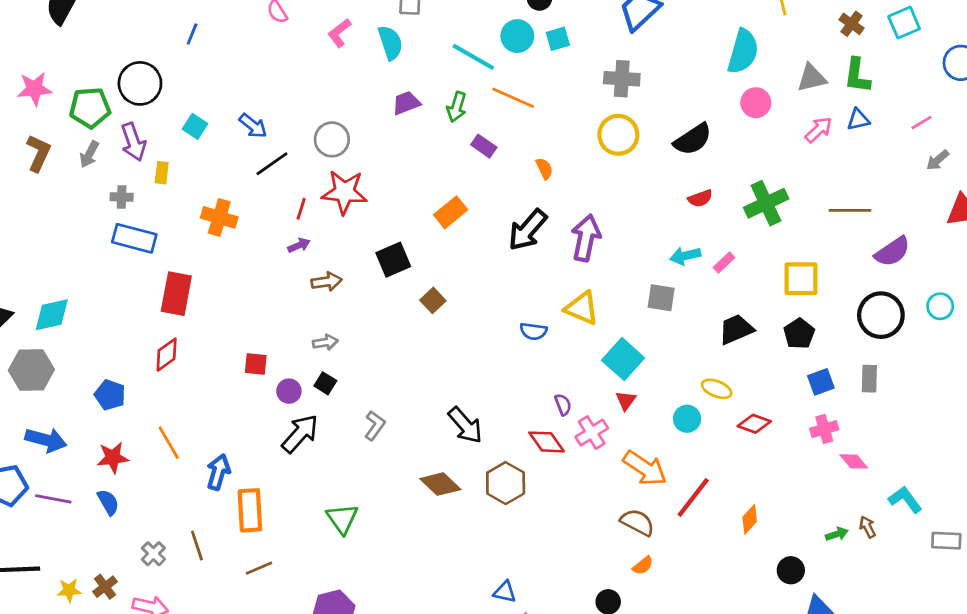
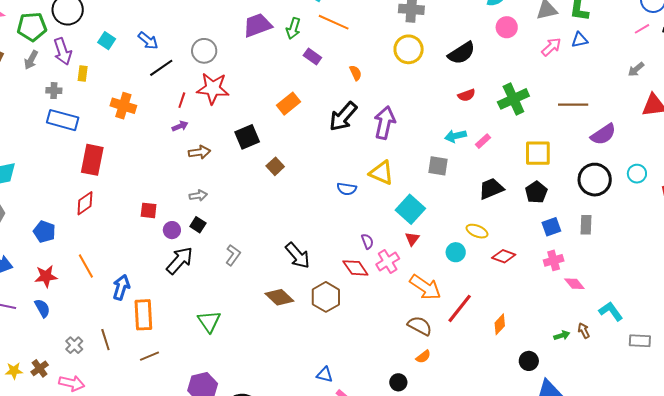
purple trapezoid: (406, 103) -> (257, 25), size x1.4
pink line: (921, 123) -> (642, 29), moved

